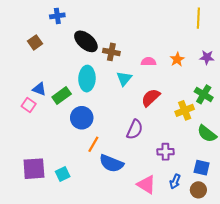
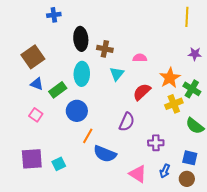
black ellipse: (86, 41) -> (81, 39), turned 45
brown square: (35, 42) -> (33, 57), moved, size x1.6
orange star: (177, 59) -> (170, 78), moved, size x1.5
pink square: (29, 105) -> (36, 115), moved

